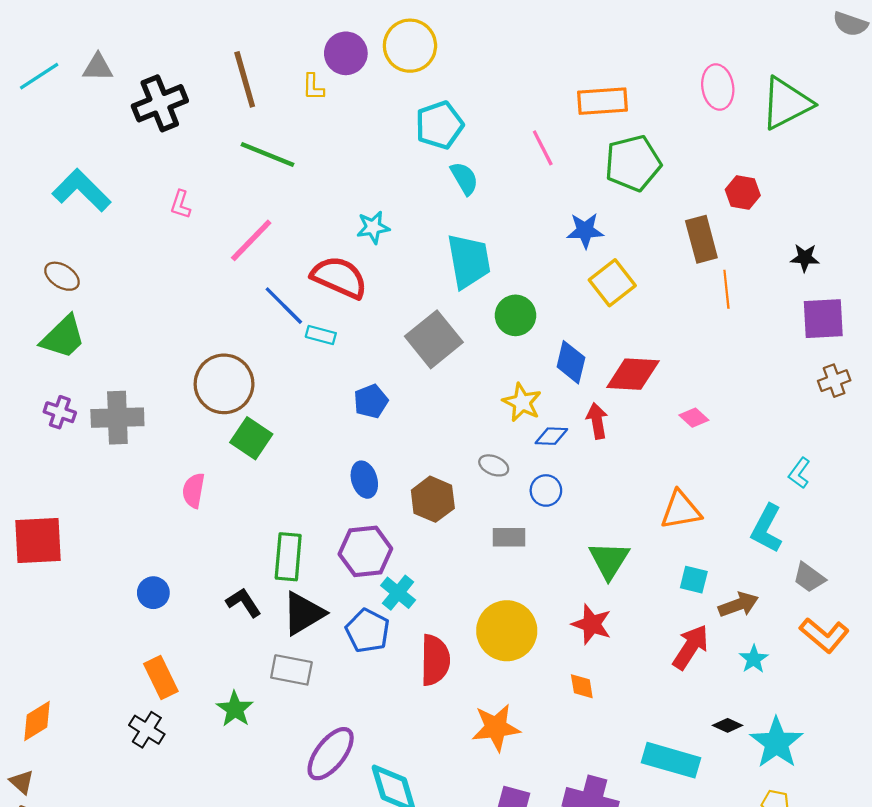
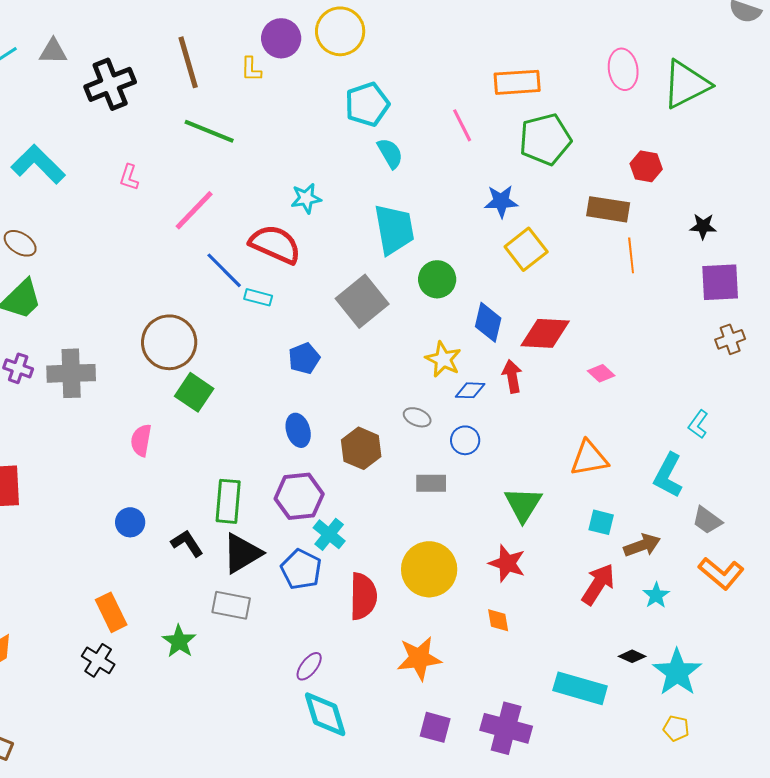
brown rectangle: (701, 239) -> (608, 209), turned -66
blue circle: (153, 593) -> (130, 522), moved
purple ellipse: (331, 754) -> (309, 666), moved, size x0.6

